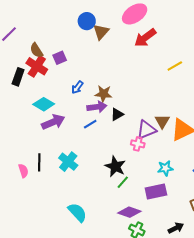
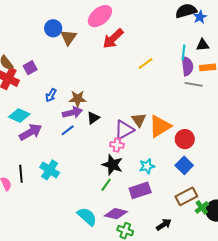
black star: (115, 166) -> (112, 165), moved
cyan semicircle: (77, 212) -> (87, 216), moved

